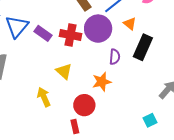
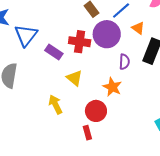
purple rectangle: (43, 33) -> (54, 52), moved
orange star: (102, 82) -> (112, 87), turned -30

